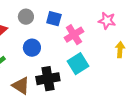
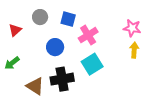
pink star: (107, 21) -> (132, 28), moved
blue circle: (32, 48) -> (55, 47), moved

